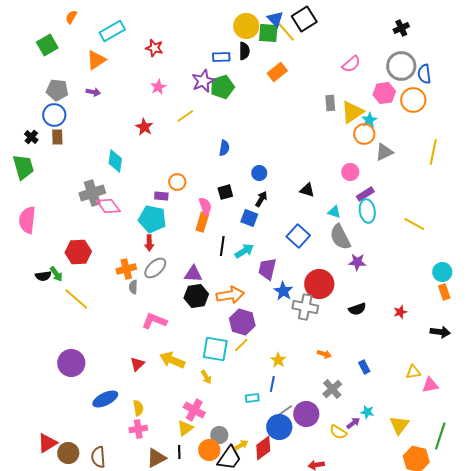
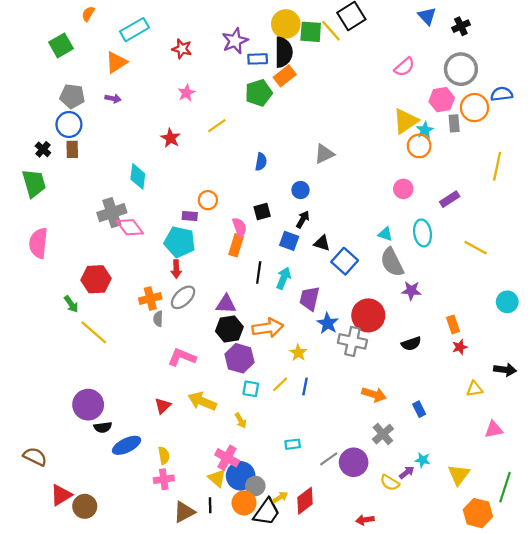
blue triangle: (275, 19) -> (427, 16), moved
black semicircle: (244, 51) -> (284, 52), size x1.5
orange rectangle: (277, 72) -> (285, 76), moved
blue semicircle: (424, 74) -> (502, 94), moved, turned 90
purple star: (203, 81) -> (235, 41), moved
gray rectangle: (330, 103) -> (454, 123), moved
gray triangle: (384, 152) -> (324, 154), moved
black triangle: (307, 190) -> (322, 243), moved
purple rectangle: (365, 194) -> (450, 199), moved
cyan arrow: (244, 251) -> (284, 278), turned -36
black semicircle: (43, 276) -> (103, 427), moved
orange rectangle: (444, 292) -> (453, 324), moved
purple hexagon: (242, 322) -> (239, 358), moved
cyan square: (215, 349) -> (251, 389), size x0.6
orange arrow: (324, 354) -> (374, 394), size x1.5
yellow star: (278, 360) -> (298, 353), moved
yellow triangle: (413, 372) -> (474, 389), moved
blue line: (272, 384) -> (305, 387), moved
blue circle: (279, 427) -> (241, 476), moved
yellow triangle: (185, 428) -> (217, 478), turned -42
brown semicircle: (98, 457) -> (35, 457), moved, turned 120

